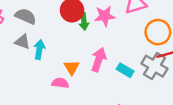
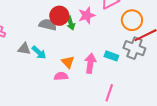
gray semicircle: (26, 16) -> (48, 25), moved
cyan arrow: (39, 49) -> (39, 52), turned 133
pink arrow: (99, 60) -> (90, 63), moved

